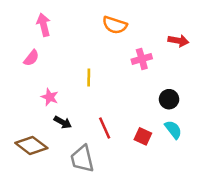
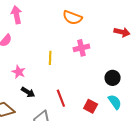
pink cross: (142, 59) -> (81, 48), moved

